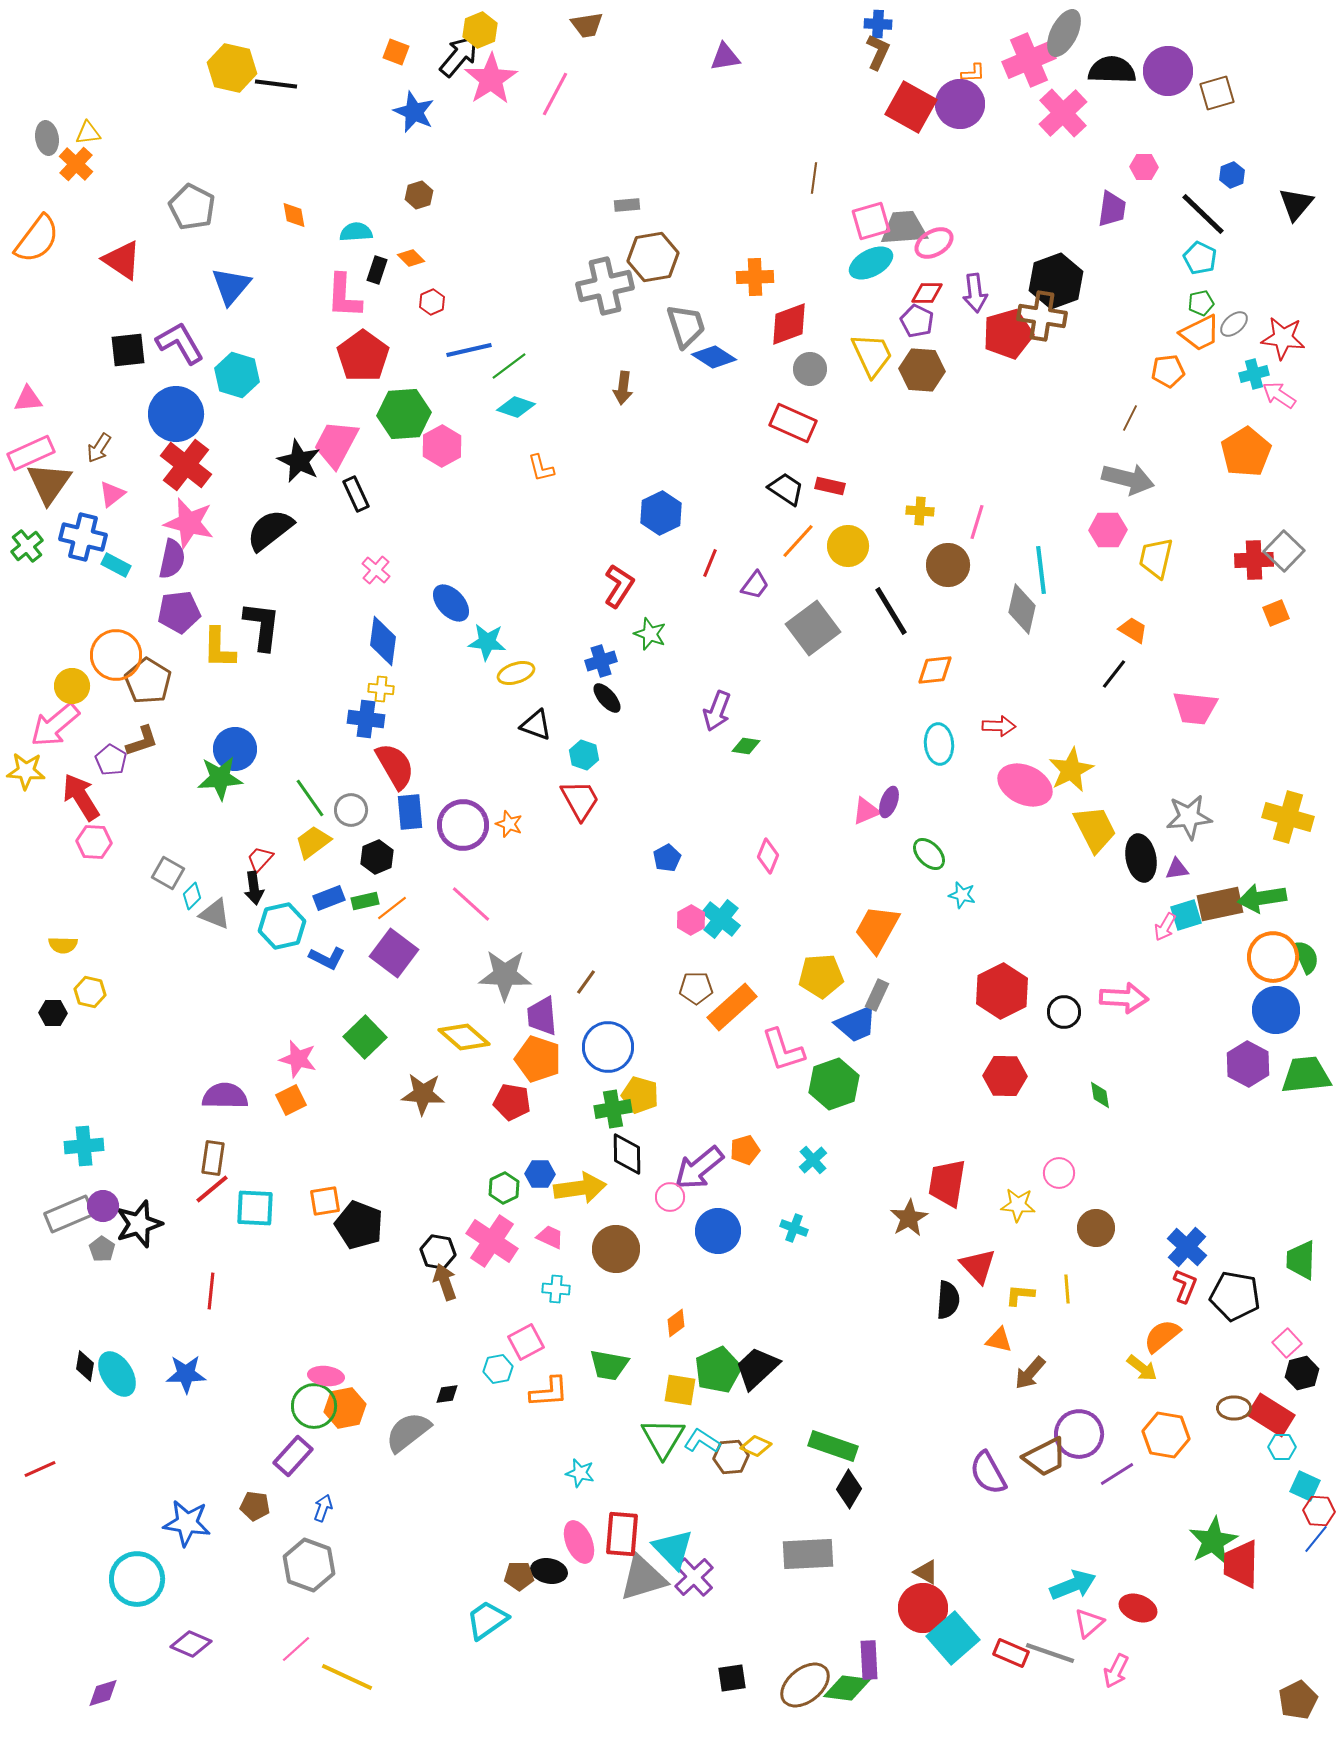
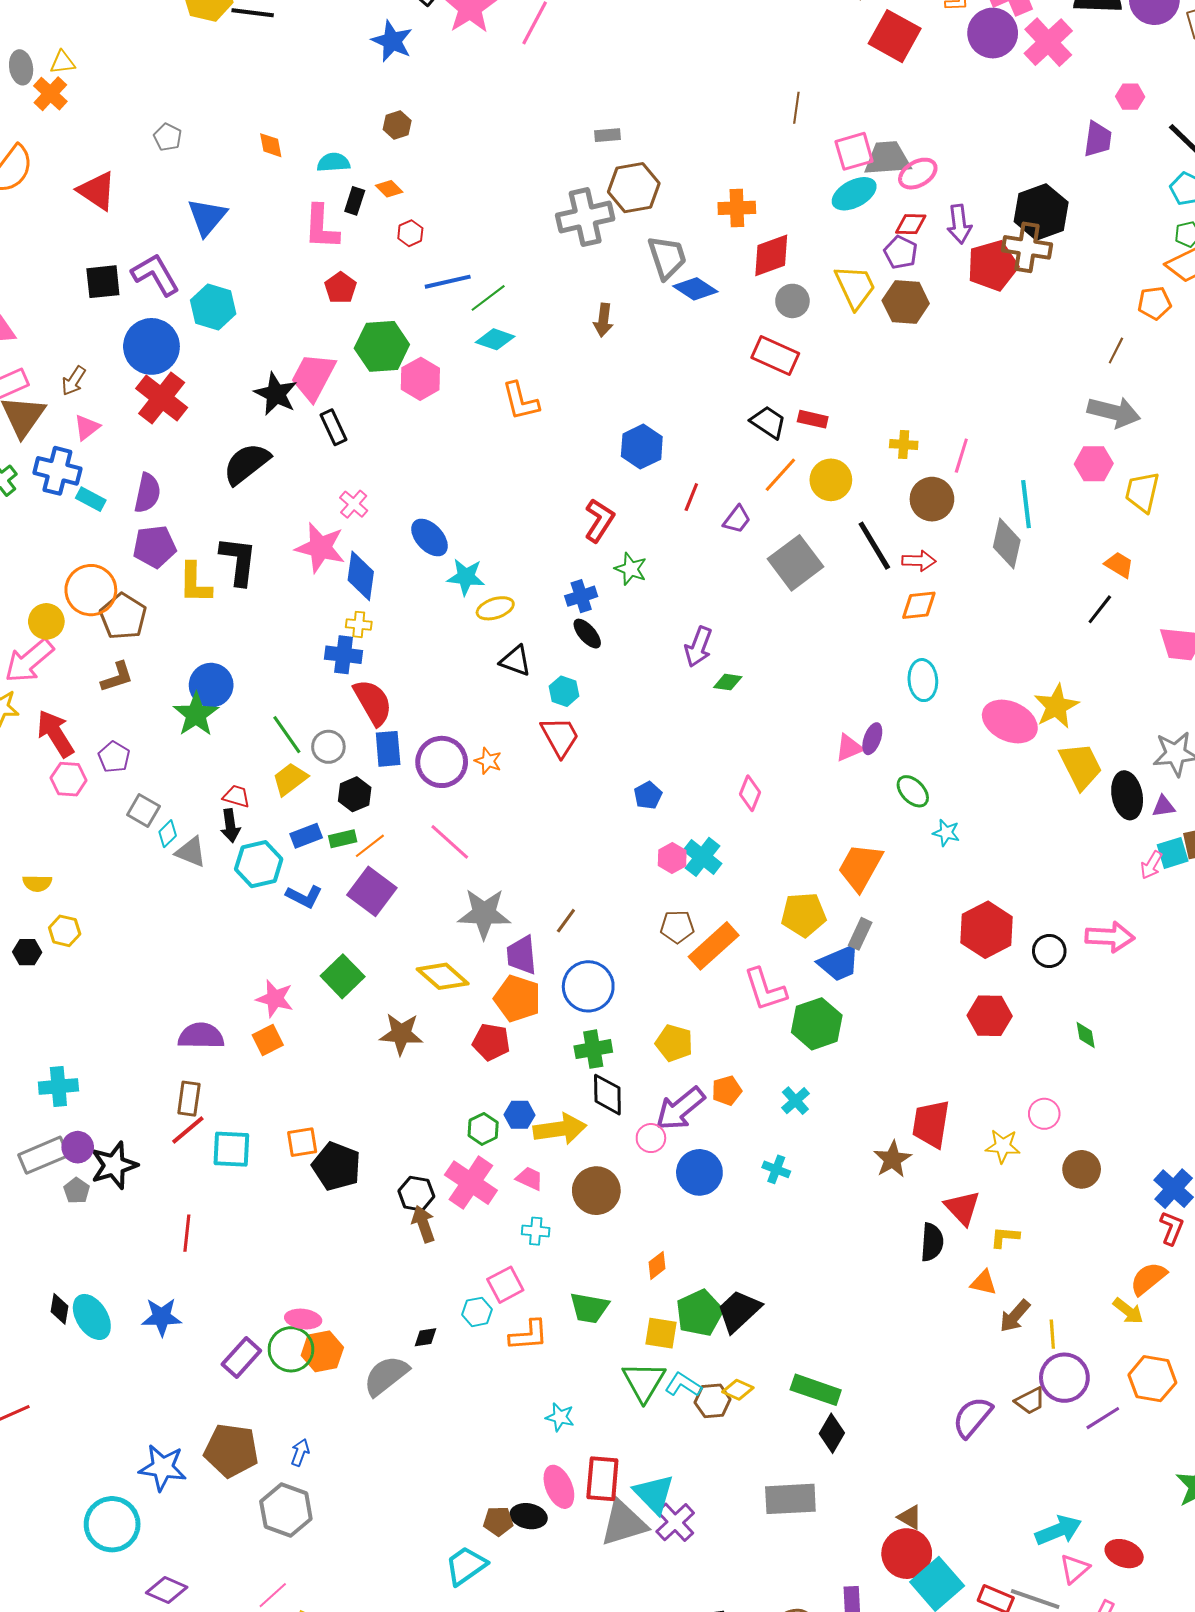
purple circle: (960, 104) -> (993, 33), moved
gray pentagon: (192, 207) -> (168, 137), size x0.6
red pentagon: (363, 356) -> (341, 288), size x0.6
orange L-shape: (541, 468) -> (520, 401), size x1.4
pink star: (189, 523) -> (320, 548), moved
red arrow: (999, 726) -> (919, 561), moved
purple pentagon: (111, 760) -> (114, 757), moved
green star: (220, 778) -> (196, 714), turned -30
red trapezoid: (260, 859) -> (236, 796), turned 64
yellow pentagon: (640, 1095) -> (674, 1043), moved
yellow line: (1067, 1289) -> (1052, 1334), moved
purple rectangle: (293, 1456) -> (241, 1357), moved
brown trapezoid: (1045, 1457) -> (1030, 1401), size x0.7
purple semicircle: (988, 1473) -> (972, 1417), turned 69
brown pentagon: (255, 1506) -> (231, 1450), size x1.8

